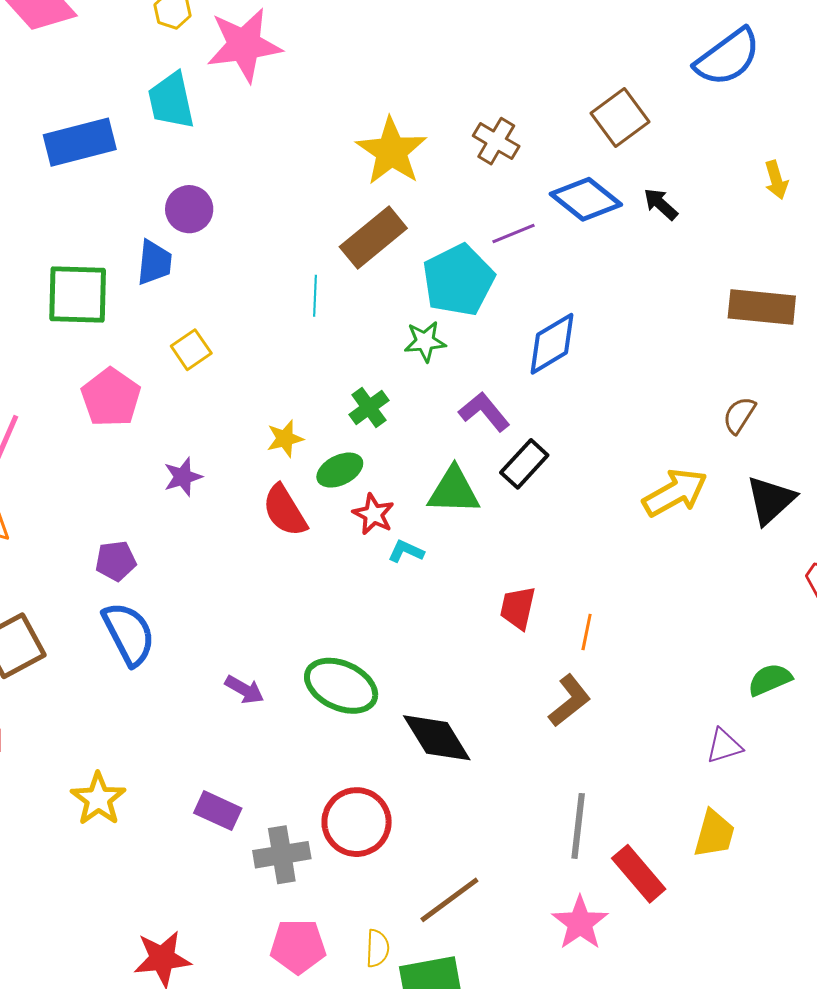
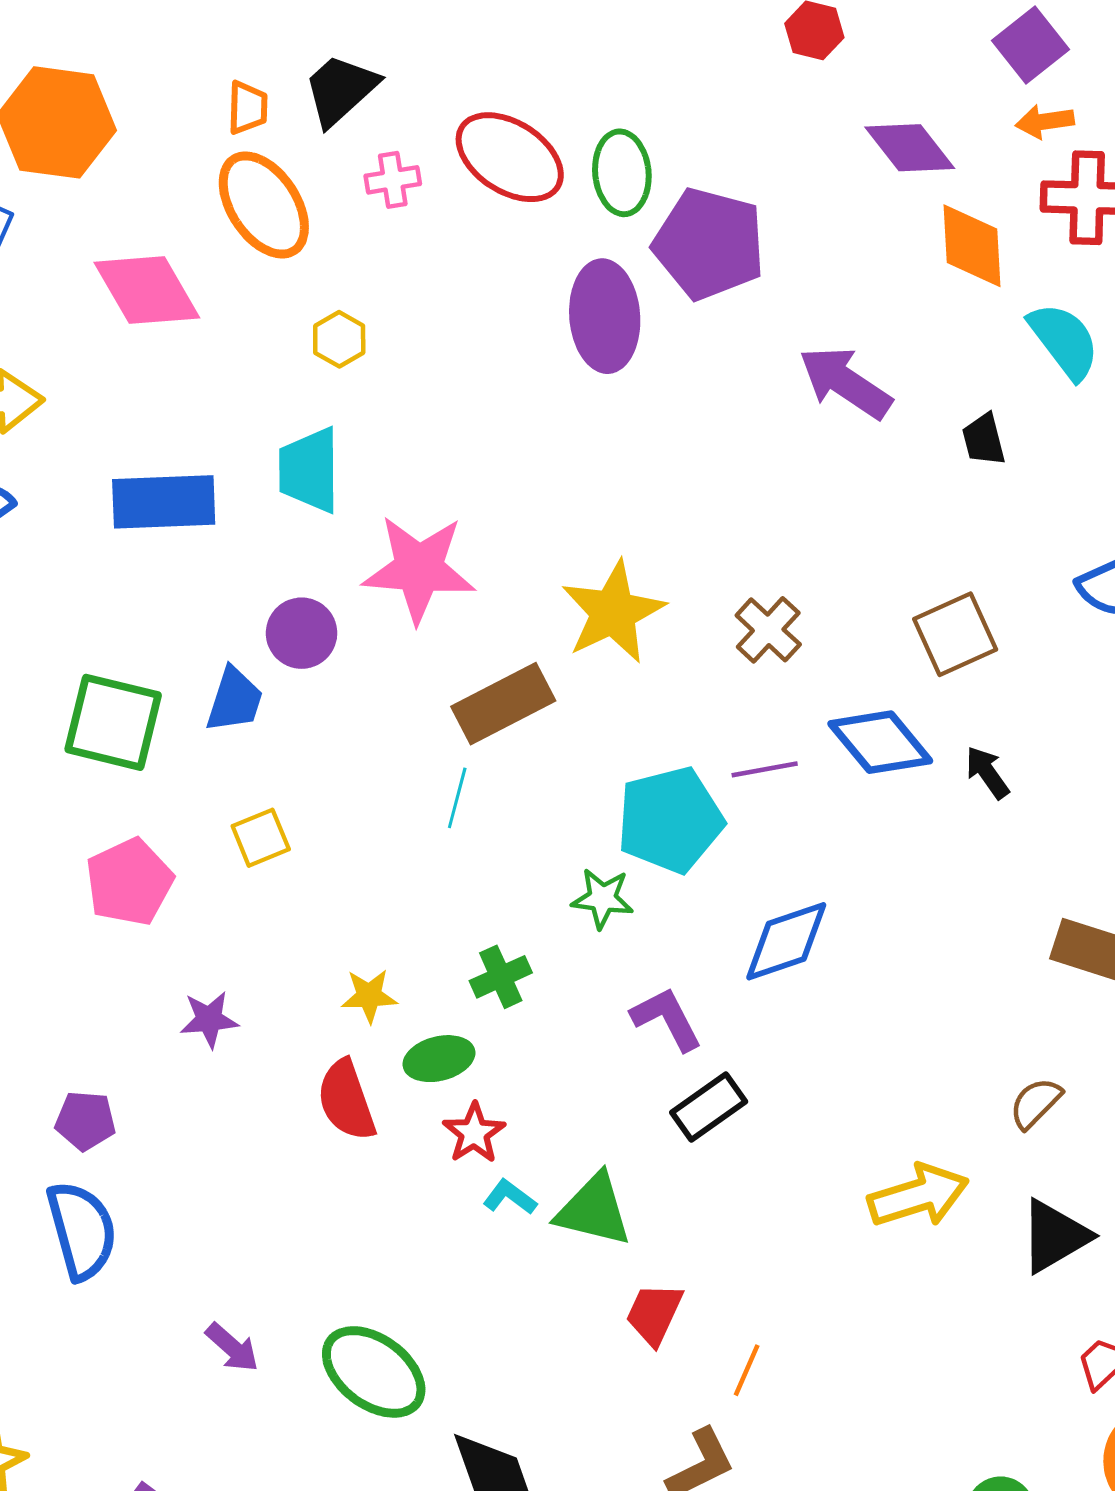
pink star: (244, 45) -> (419, 569), moved
brown rectangle: (373, 237) -> (503, 704), moved
green triangle: (454, 491) -> (594, 1210), moved

